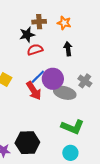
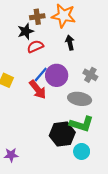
orange star: (64, 23) -> (64, 16), size x1.6
gray ellipse: (65, 93) -> (80, 99), moved
black hexagon: (27, 143) -> (62, 134), moved

